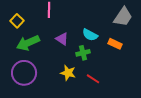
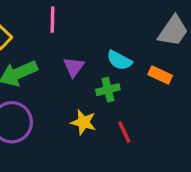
purple triangle: (62, 39) -> (74, 67), turned 32
red line: (93, 79) -> (124, 132), turned 32

